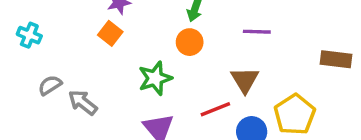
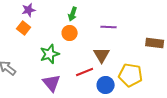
yellow pentagon: (295, 114) -> (131, 75), turned -30

